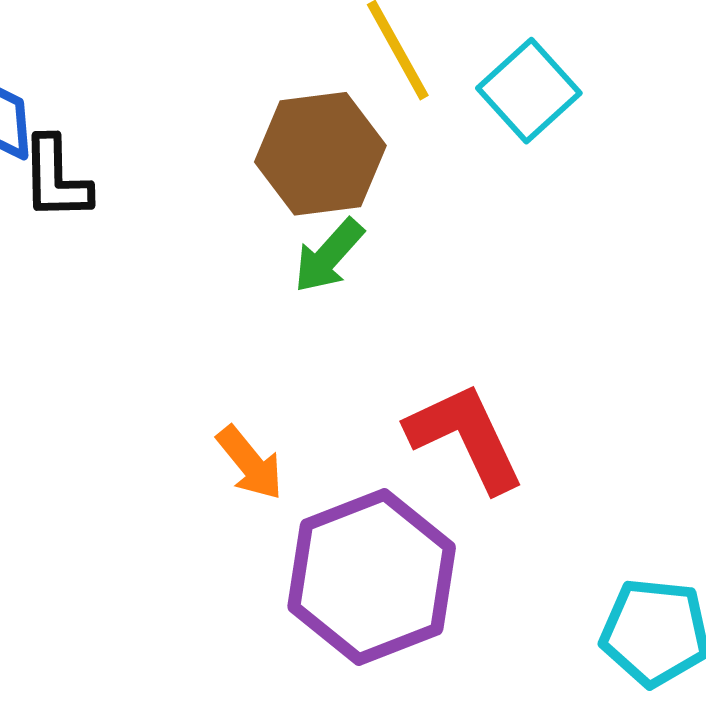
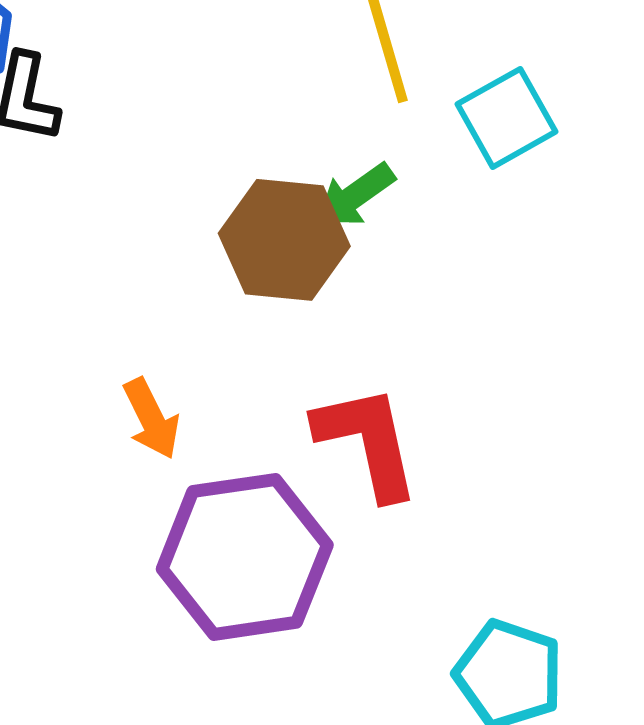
brown hexagon: (320, 154) -> (284, 240), moved
green arrow: (329, 256) -> (355, 195), moved

